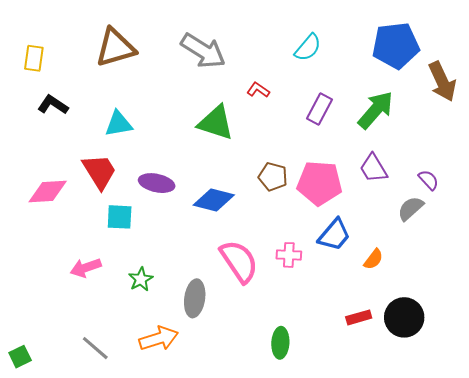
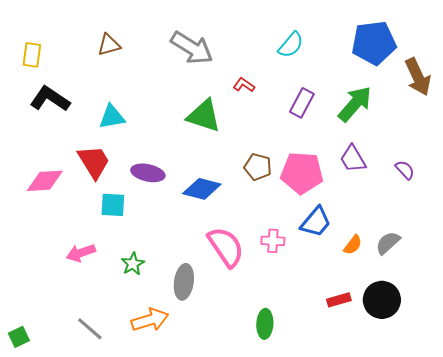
brown triangle: (115, 48) -> (109, 45), size x0.6
black L-shape: (53, 105) -> (50, 99), size x1.4
gray semicircle: (411, 208) -> (388, 243), moved

